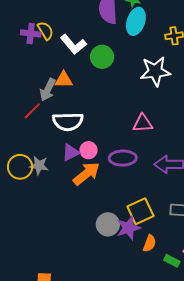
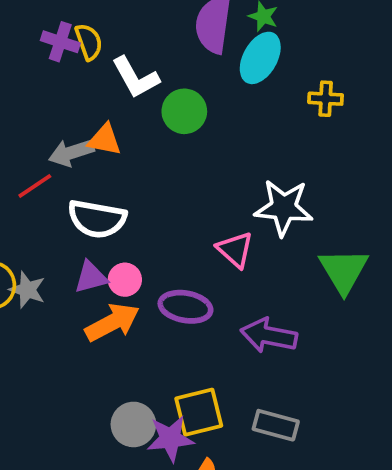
white star: (155, 71) -> (284, 208), moved
gray arrow: (48, 90) -> (71, 153), turned 35
pink triangle: (143, 123) -> (235, 250), turned 35

